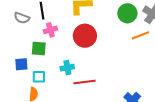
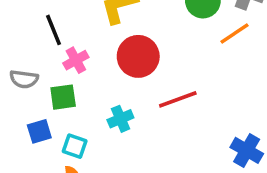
gray semicircle: (22, 18) -> (24, 79), moved
cyan square: (39, 77) -> (75, 146), turned 32
red line: (85, 82) -> (178, 99), moved

